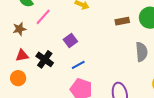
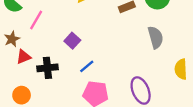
red triangle: (22, 55) -> (24, 57), moved
black cross: (45, 59) -> (47, 68), turned -30

